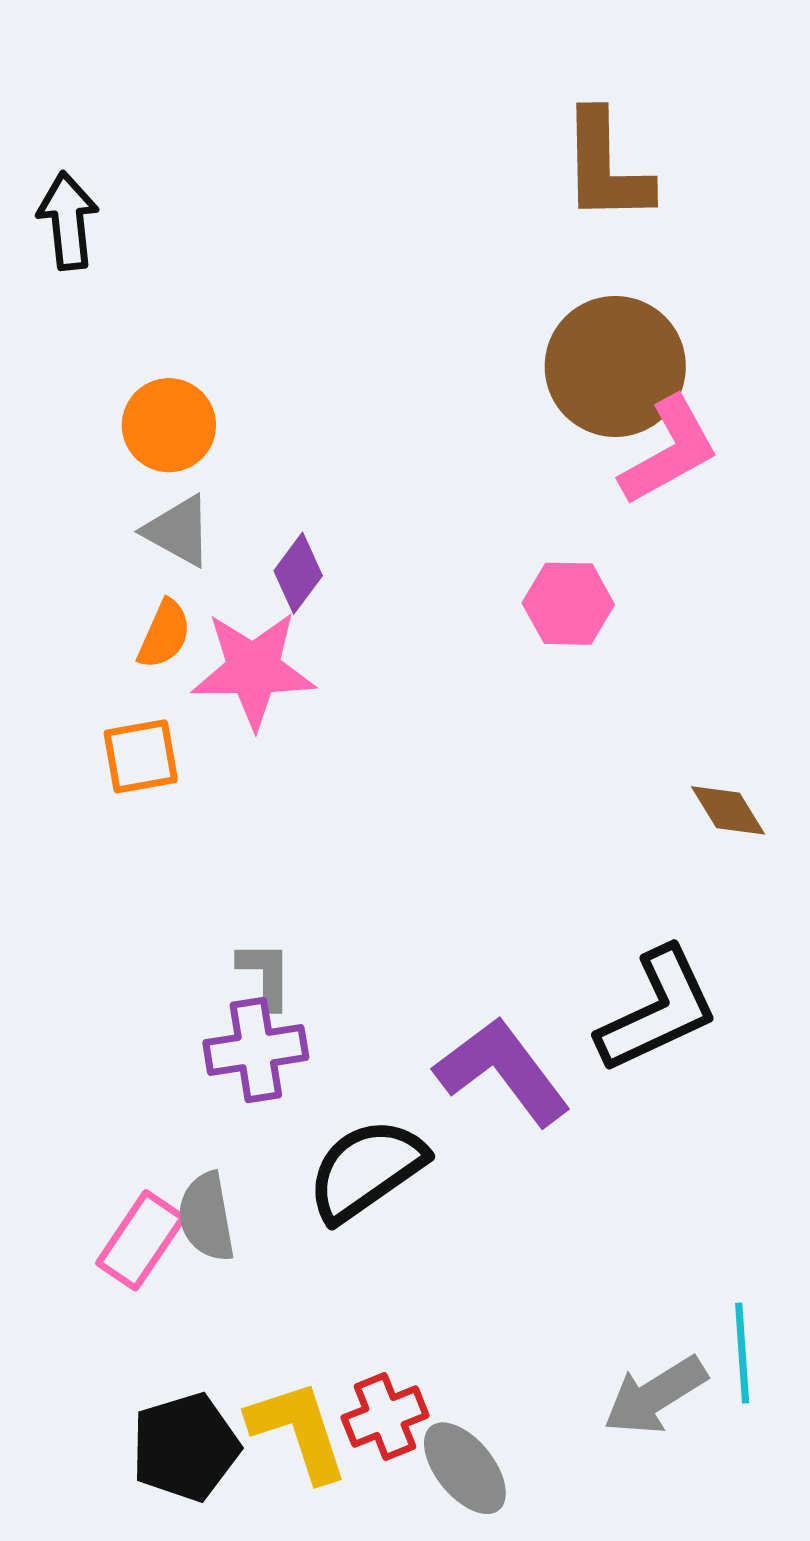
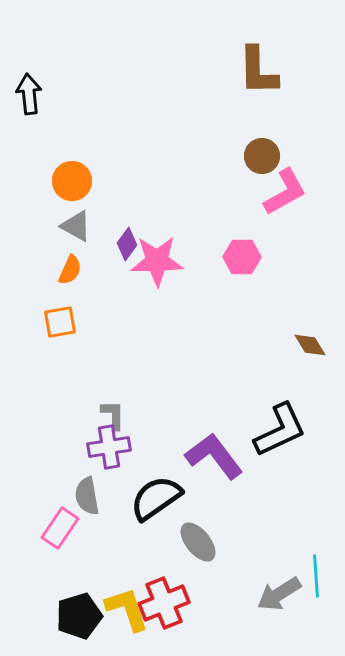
brown circle: (615, 366) -> (262, 156), size x0.6
pink star: (253, 669) -> (157, 261), moved
gray semicircle: (206, 1217) -> (87, 496), moved
red cross: (385, 1417) -> (164, 603), size x1.4
gray ellipse: (465, 1468) -> (198, 542), moved

